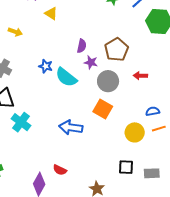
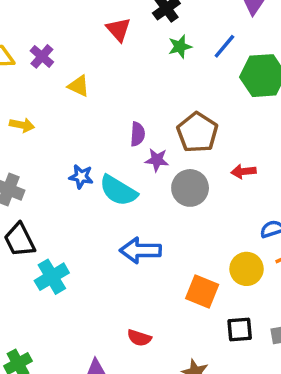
orange square: (103, 109) -> (202, 291), moved
cyan cross: (21, 122) -> (52, 277), turned 30
blue arrow: (71, 127) -> (140, 250), moved
red semicircle: (60, 170) -> (139, 338), moved

